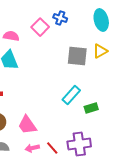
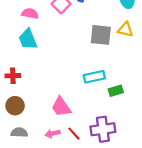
yellow triangle: (100, 51) -> (125, 30), turned 42
cyan rectangle: (71, 95) -> (94, 77), turned 36
pink trapezoid: (27, 125) -> (61, 107), moved

